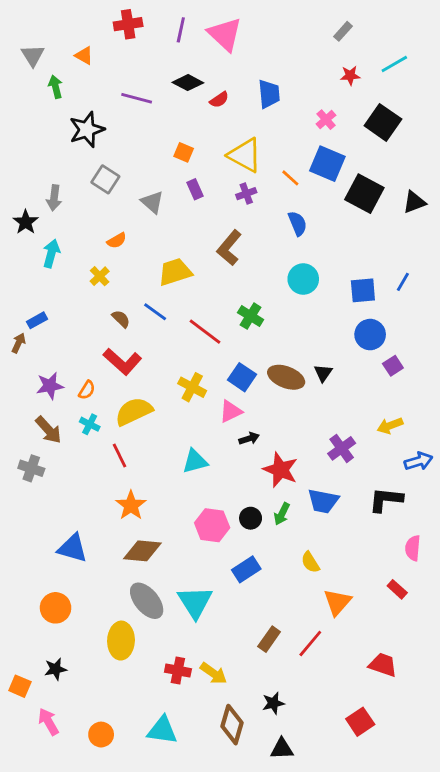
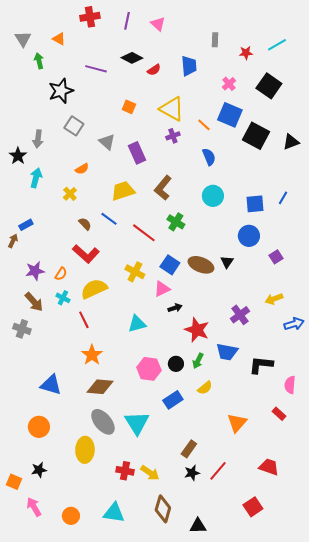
gray rectangle: (343, 31) -> (215, 40), moved, turned -40
pink triangle: (225, 34) -> (158, 24), size x0.6
purple rectangle: (195, 189) -> (137, 153), moved, size x1.5
brown L-shape: (229, 248) -> (163, 188), moved
blue circle: (370, 335) -> (249, 236), moved
black L-shape: (386, 500) -> (261, 365), moved
yellow semicircle: (310, 562) -> (205, 388), moved, turned -98
red line: (310, 643) -> (218, 471), moved
black star: (273, 703) -> (192, 473), moved

